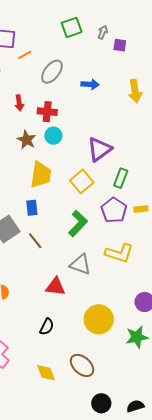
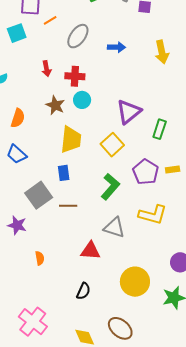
green rectangle: (121, 178) -> (160, 129), moved
brown line: (35, 241) -> (68, 206), turned -48

